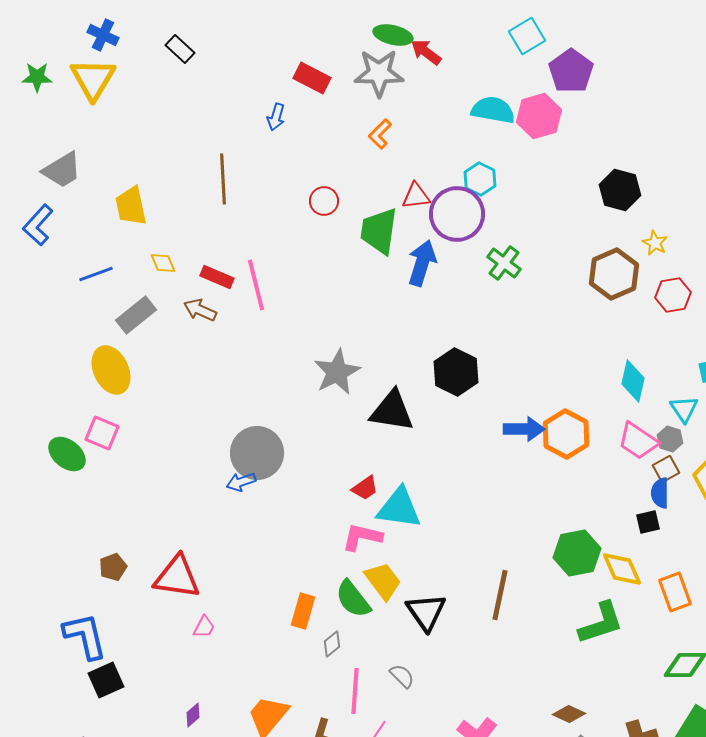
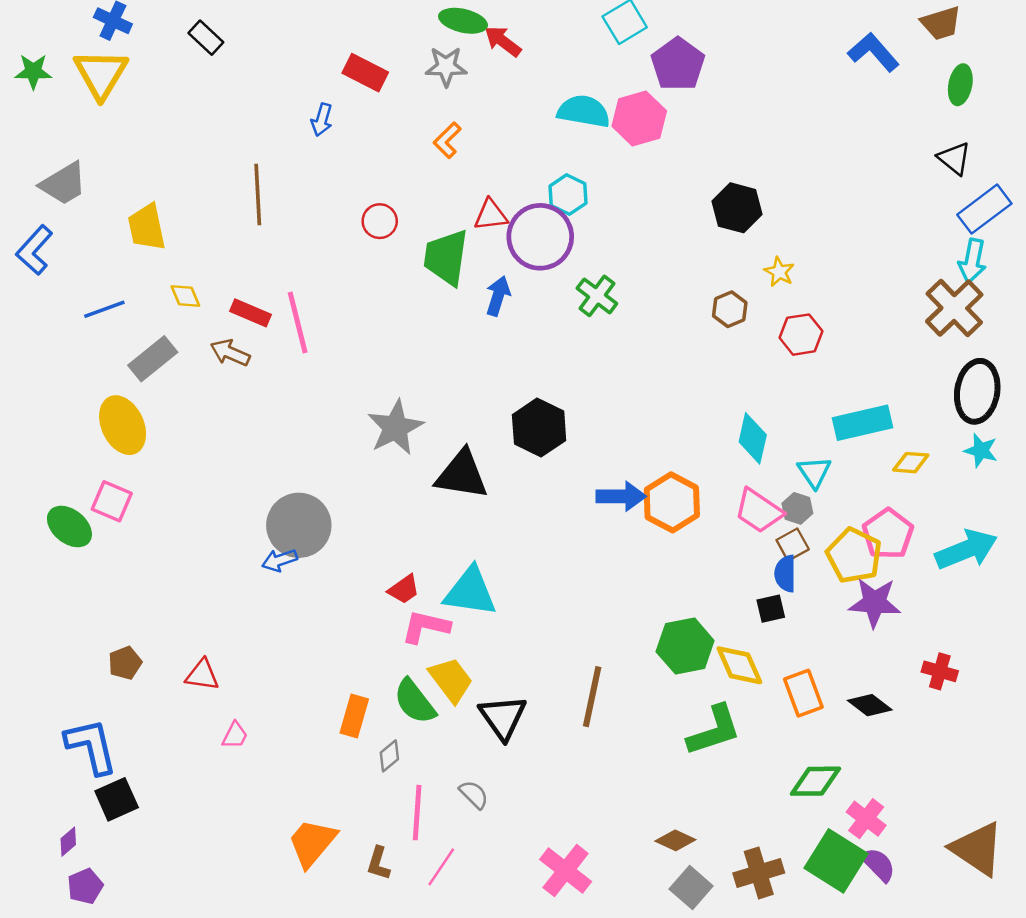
gray star: (379, 73) -> (446, 67), size x0.7
blue arrow: (422, 263) -> (498, 296), size x0.7
brown hexagon: (614, 274) -> (730, 309), size x0.6
red trapezoid: (365, 488) -> (404, 589), moved
red triangle: (177, 577) -> (202, 675), size x0.6
purple diamond: (193, 715) -> (68, 842), moved

